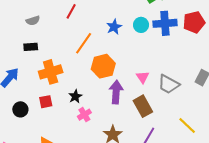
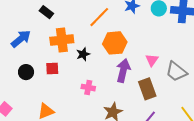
black rectangle: (31, 47) -> (46, 12), turned 32
black star: (75, 96) -> (83, 54), moved
pink cross: (84, 115) -> (88, 88), turned 32

